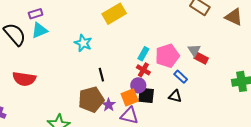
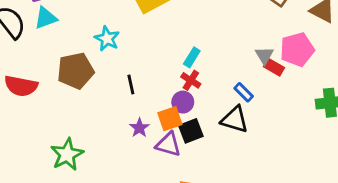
pink pentagon: (167, 56) -> (297, 49), moved
black square: (146, 95) -> (191, 131), moved, turned -30
black triangle: (175, 96) -> (235, 120), size x1.5
brown pentagon: (91, 99) -> (76, 71), moved

